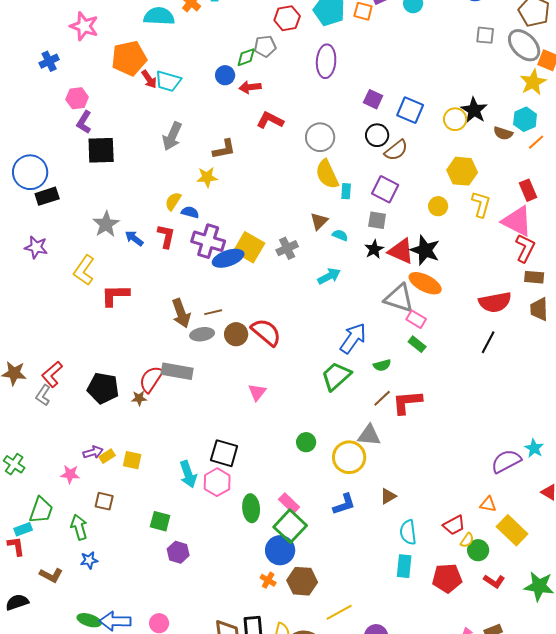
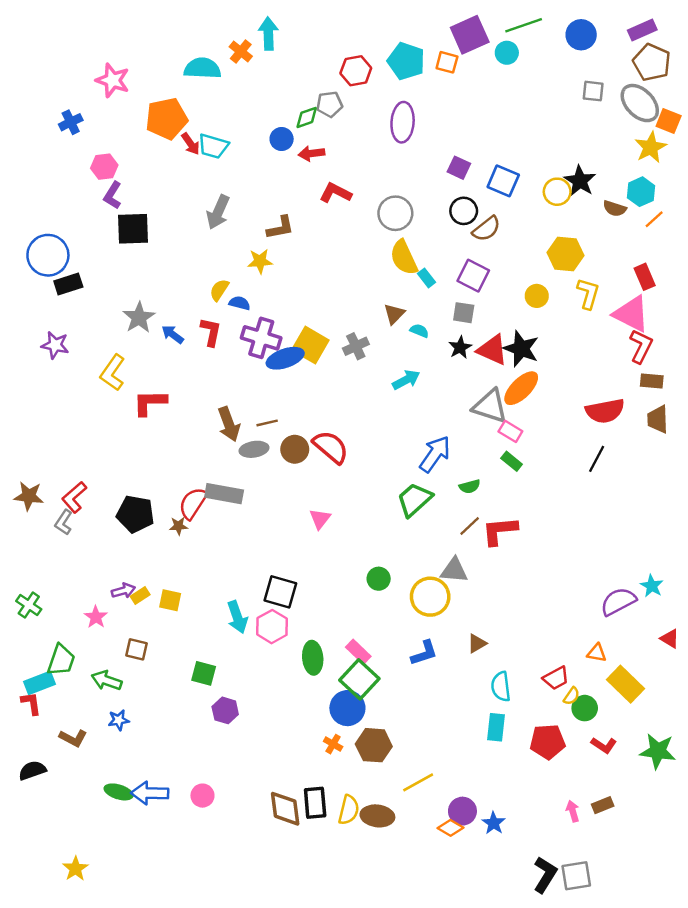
cyan rectangle: (346, 191) -> (427, 278), turned -42
orange ellipse: (425, 283) -> (521, 388), turned -72
pink star: (70, 474) -> (96, 617), turned 30
green arrow: (79, 527) -> (107, 681), turned -55
cyan rectangle: (23, 529) -> (40, 683), size x1.4

